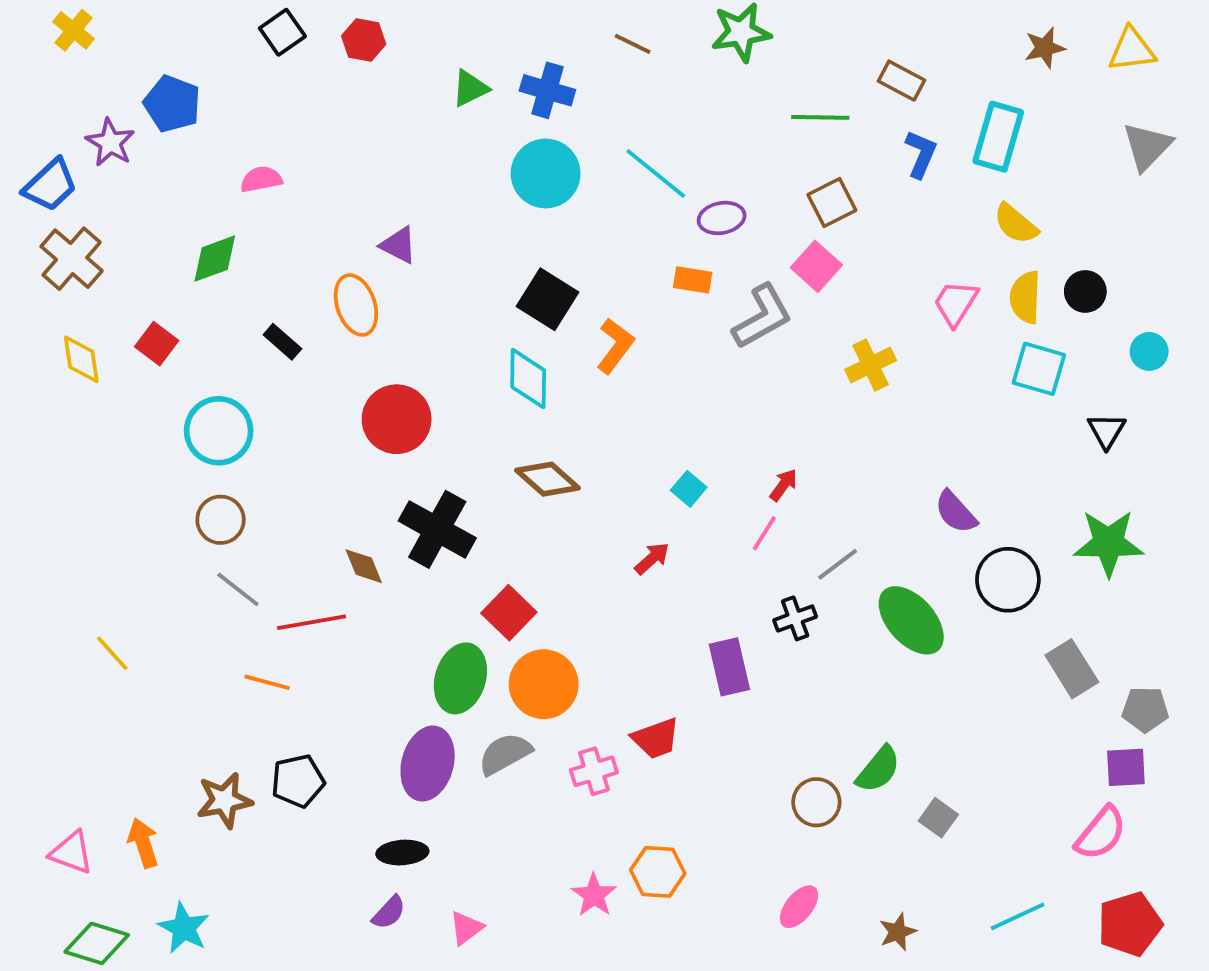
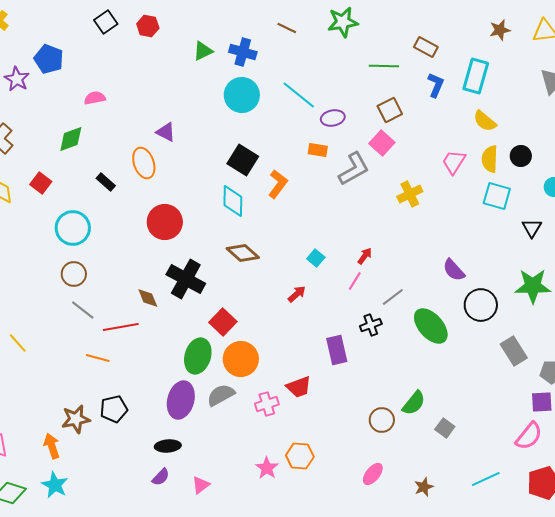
orange arrow: (143, 843) -> (52, 446), moved

